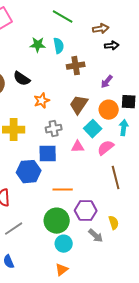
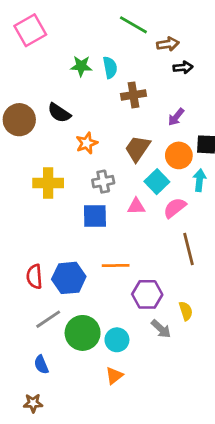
green line: (63, 17) -> (133, 25), moved
blue hexagon: (29, 172) -> (69, 278), moved
green circle: (57, 221) -> (83, 333), moved

